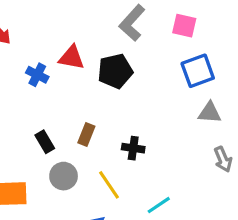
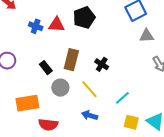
red triangle: (72, 58) -> (57, 25), moved
brown rectangle: (86, 134) -> (71, 60), size x1.5
black cross: (133, 148) -> (102, 64), turned 32

